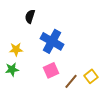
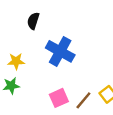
pink square: (51, 70) -> (59, 98), moved

